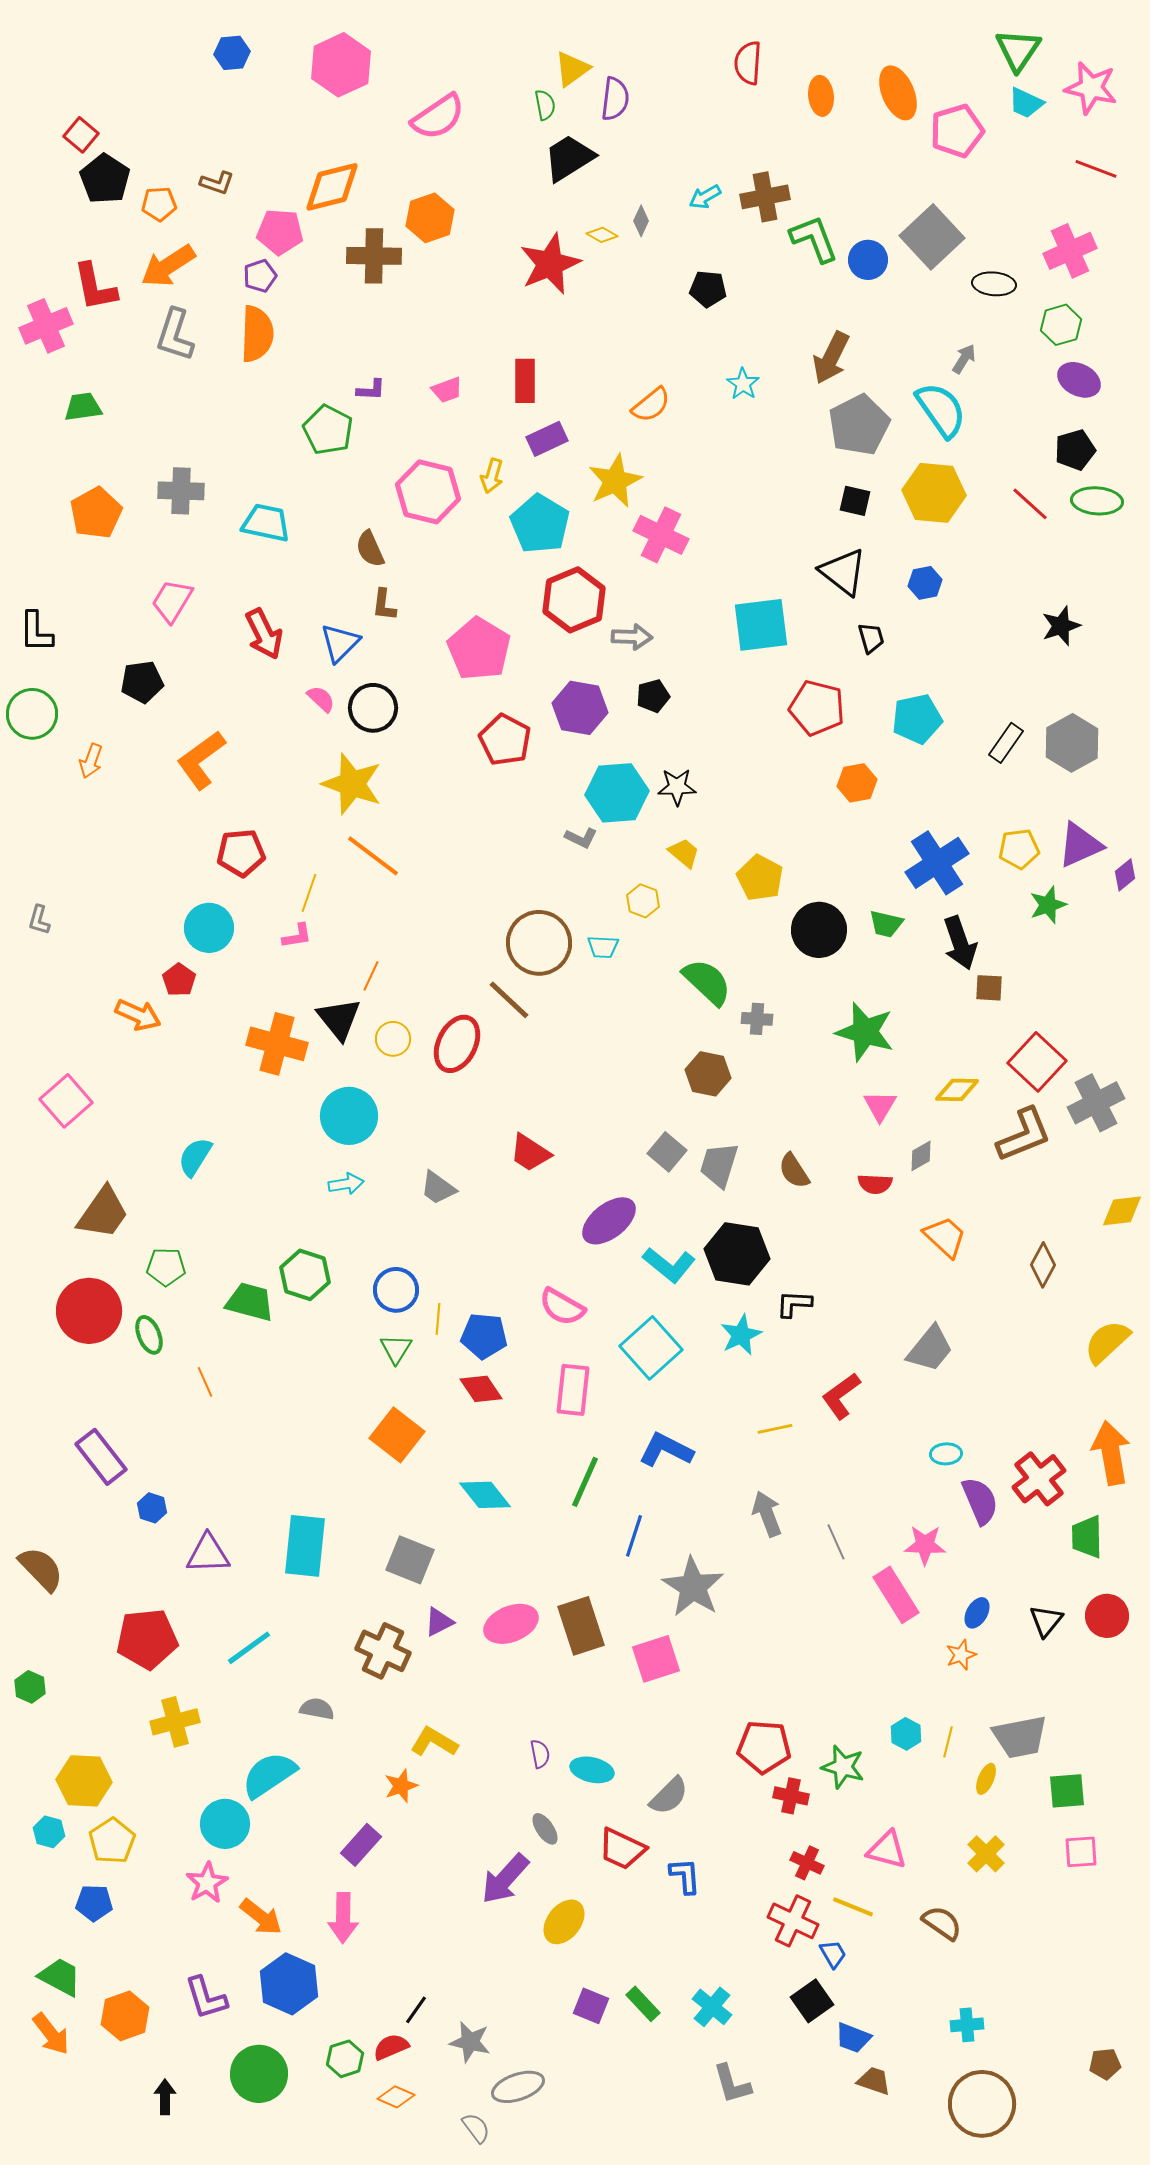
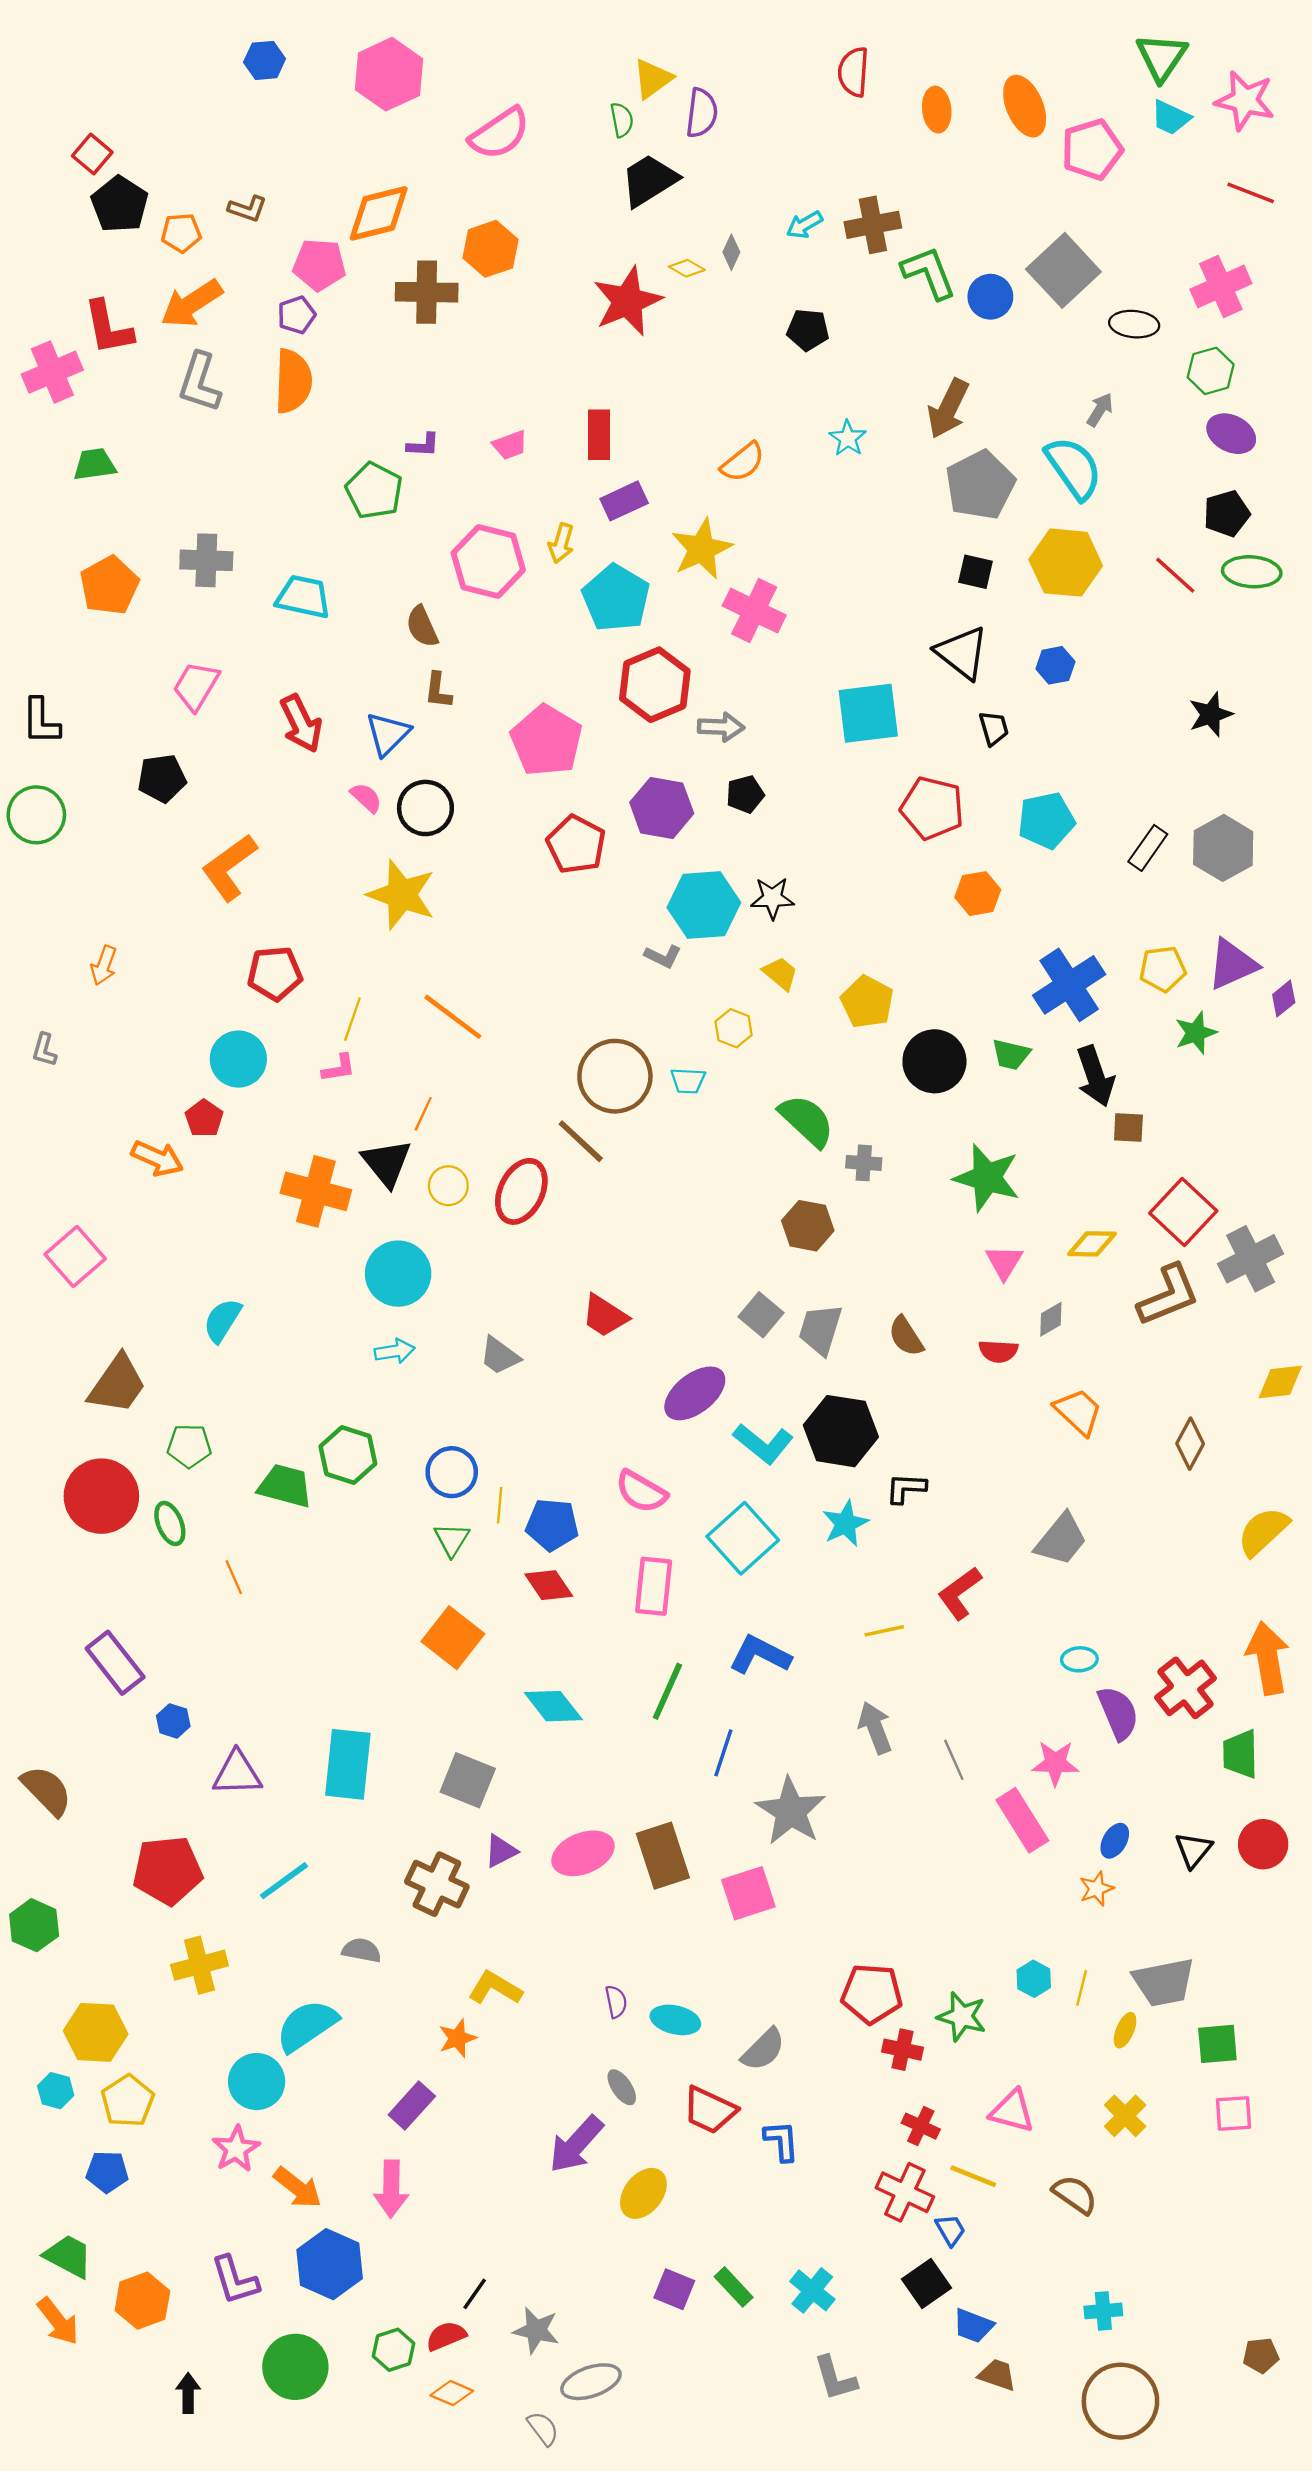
orange arrow: (91, 761) -> (104, 965), moved
orange line: (373, 856) -> (453, 1017), moved
green hexagon: (30, 1687) -> (34, 1925), size x1.4

